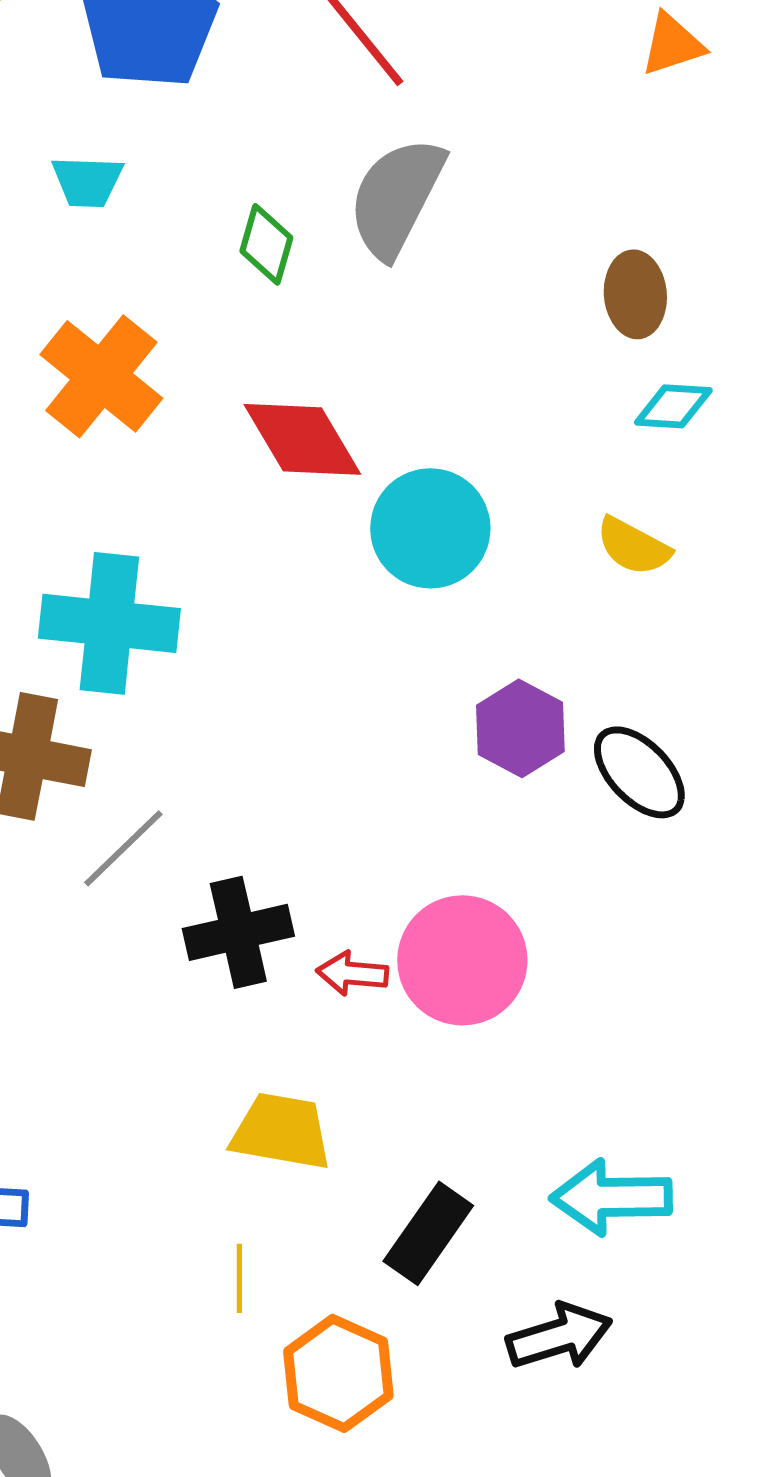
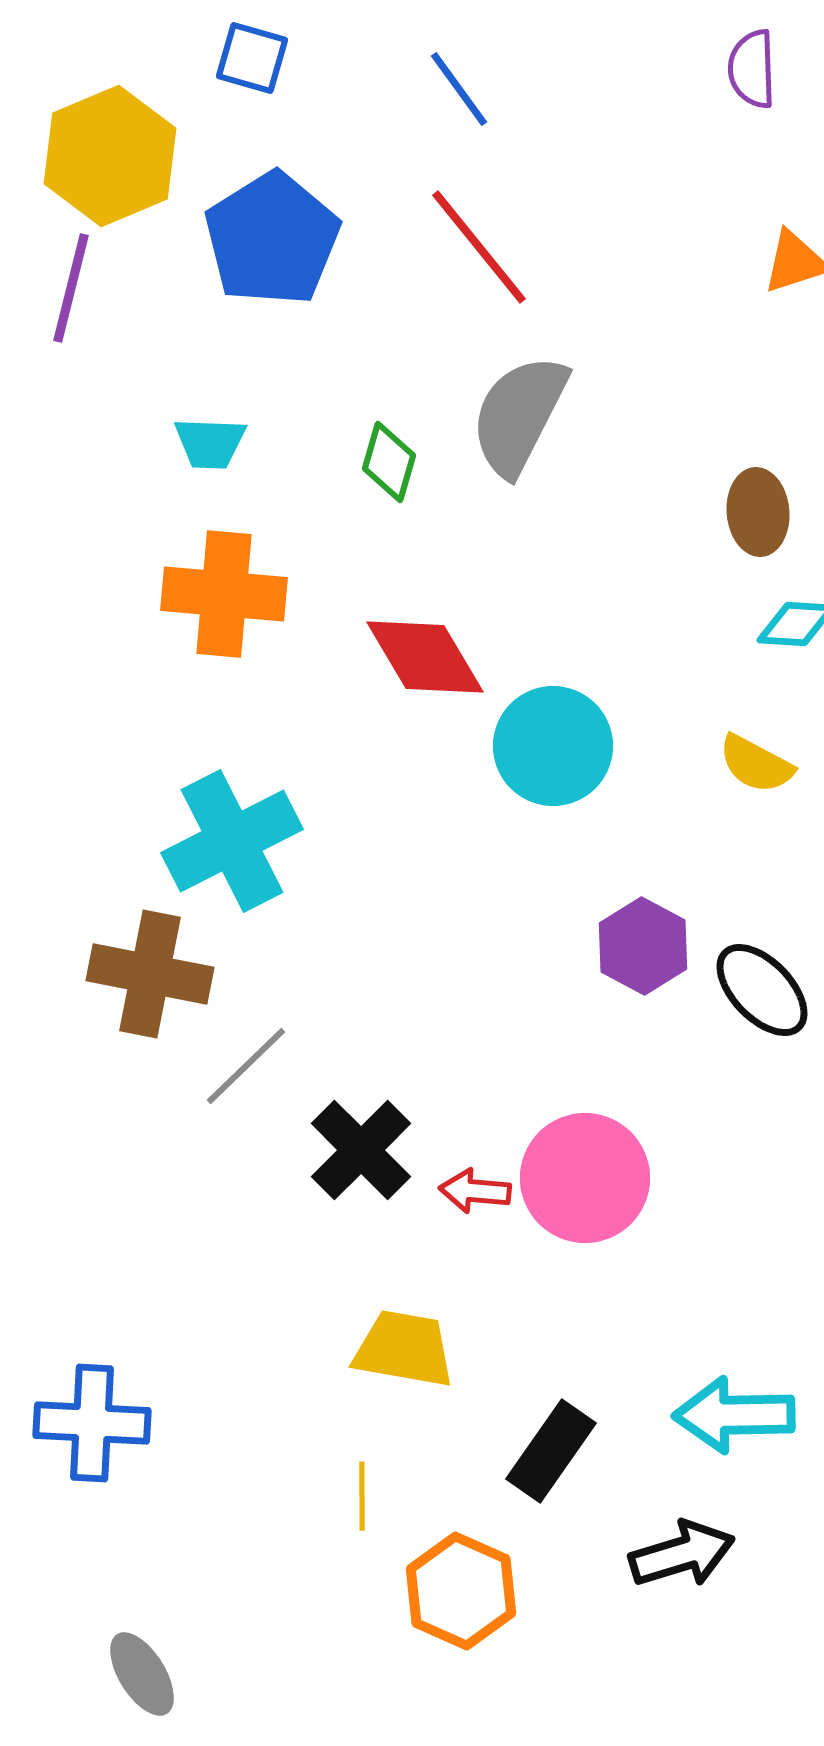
cyan trapezoid: (87, 181) -> (210, 443), moved
orange cross: (101, 376) -> (224, 594), turned -34
cyan cross: (109, 623) -> (232, 841), turned -33
black cross: (238, 932) -> (361, 1150), turned -32

